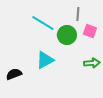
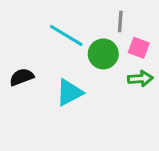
green arrow: (92, 63) -> (140, 79), moved
black semicircle: (14, 74) -> (22, 77), moved

